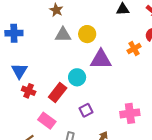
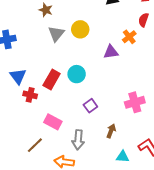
gray triangle: (63, 35) -> (56, 34), turned -42
purple triangle: (101, 59) -> (111, 52), moved, size x0.7
red rectangle: (58, 93) -> (52, 79), moved

